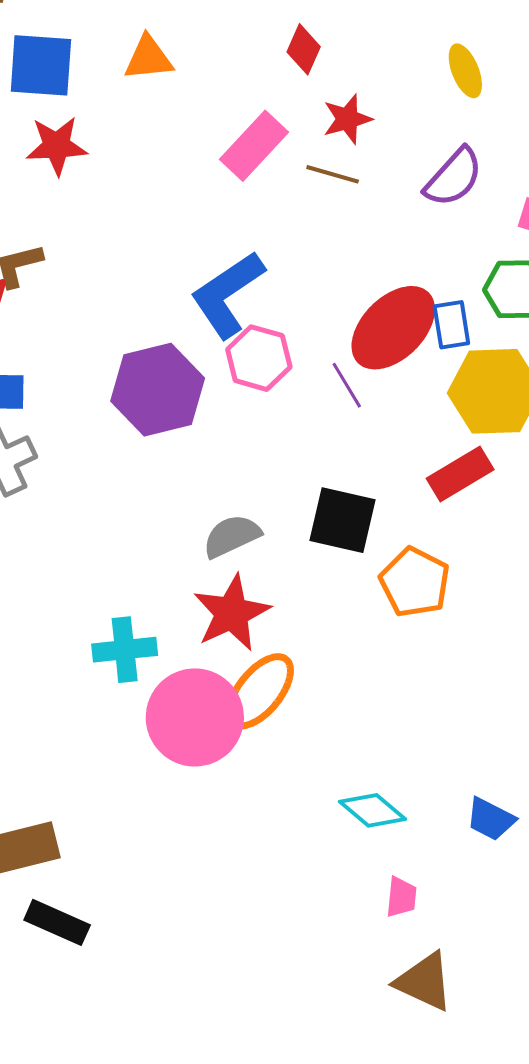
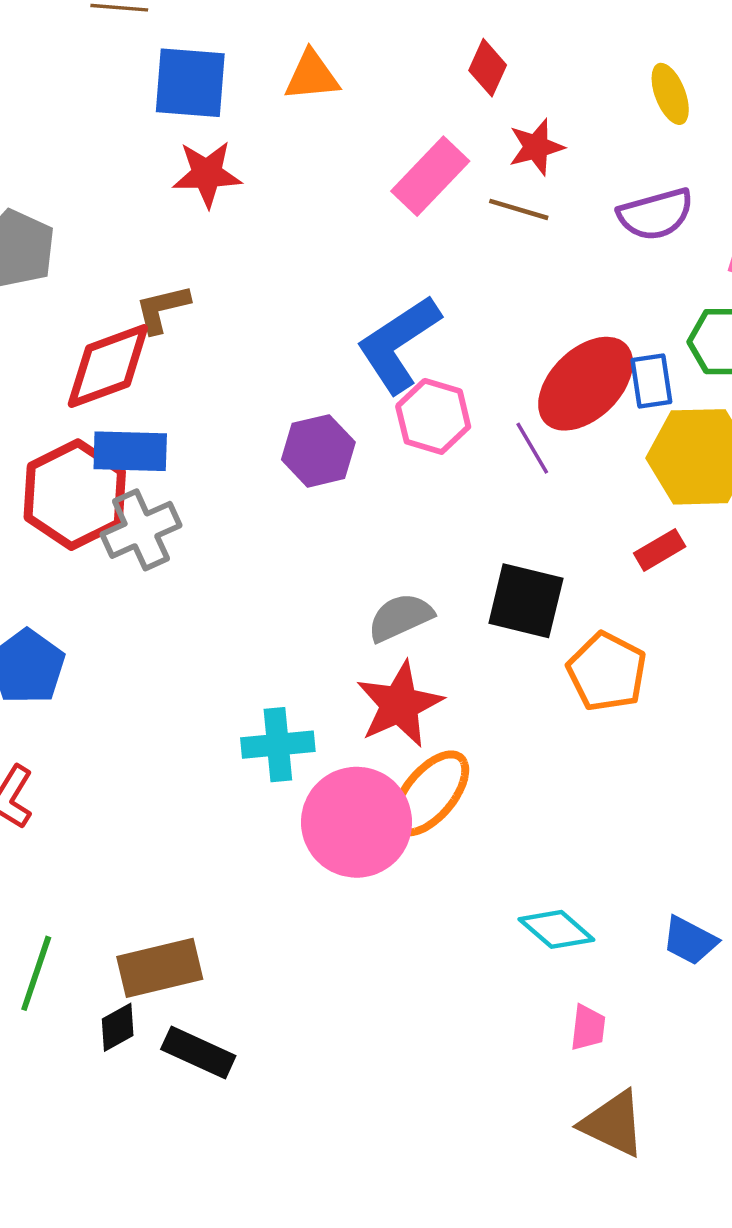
purple semicircle: (454, 177) -> (656, 214), turned 32
purple hexagon: (158, 390) -> (318, 451), size x0.7
red rectangle: (460, 474) -> (660, 550), size x0.7

